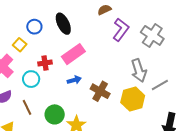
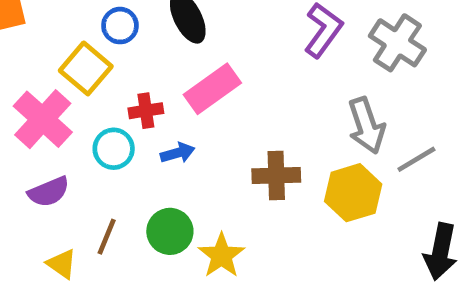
yellow square: (20, 45) -> (86, 68), size x1.5
blue arrow: (74, 80) -> (178, 153), moved
brown cross: (100, 91) -> (276, 175), turned -30
brown line: (27, 107) -> (107, 237), moved, turned 49

